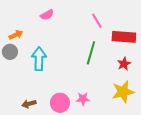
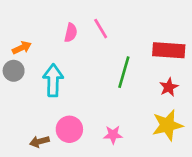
pink semicircle: (47, 15) -> (71, 33), moved, turned -48
pink line: (97, 21) -> (101, 29), moved
pink circle: (60, 103) -> (69, 129), moved

